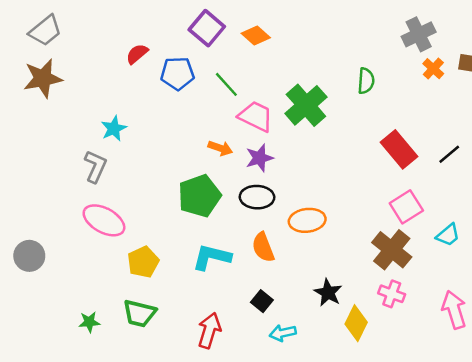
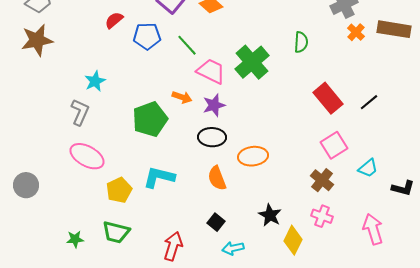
green pentagon: (199, 196) -> (150, 119), moved
brown cross: (392, 250) -> (322, 180), size x0.7
cyan L-shape: (212, 257) -> (159, 177), moved

